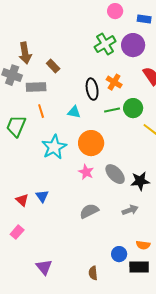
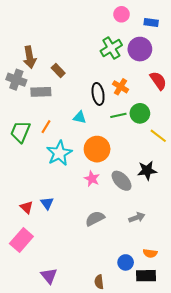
orange line: (41, 111) -> (46, 127), moved, turned 48
black star: (140, 181) -> (147, 171), moved
pink rectangle: (17, 232) -> (21, 240), size x1.6

